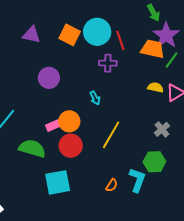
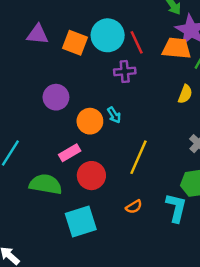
purple triangle: (31, 35) -> (38, 34), moved
yellow semicircle: (155, 87) -> (185, 94), turned 105
orange circle: (69, 121) -> (90, 121), moved
orange semicircle: (112, 185) -> (134, 207), moved, turned 32

